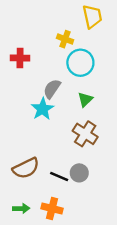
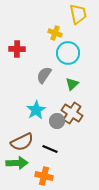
cyan star: (43, 109) -> (36, 110), moved
gray circle: (79, 173) -> (57, 121), moved
green arrow: (21, 208) -> (17, 163), moved, size x1.5

